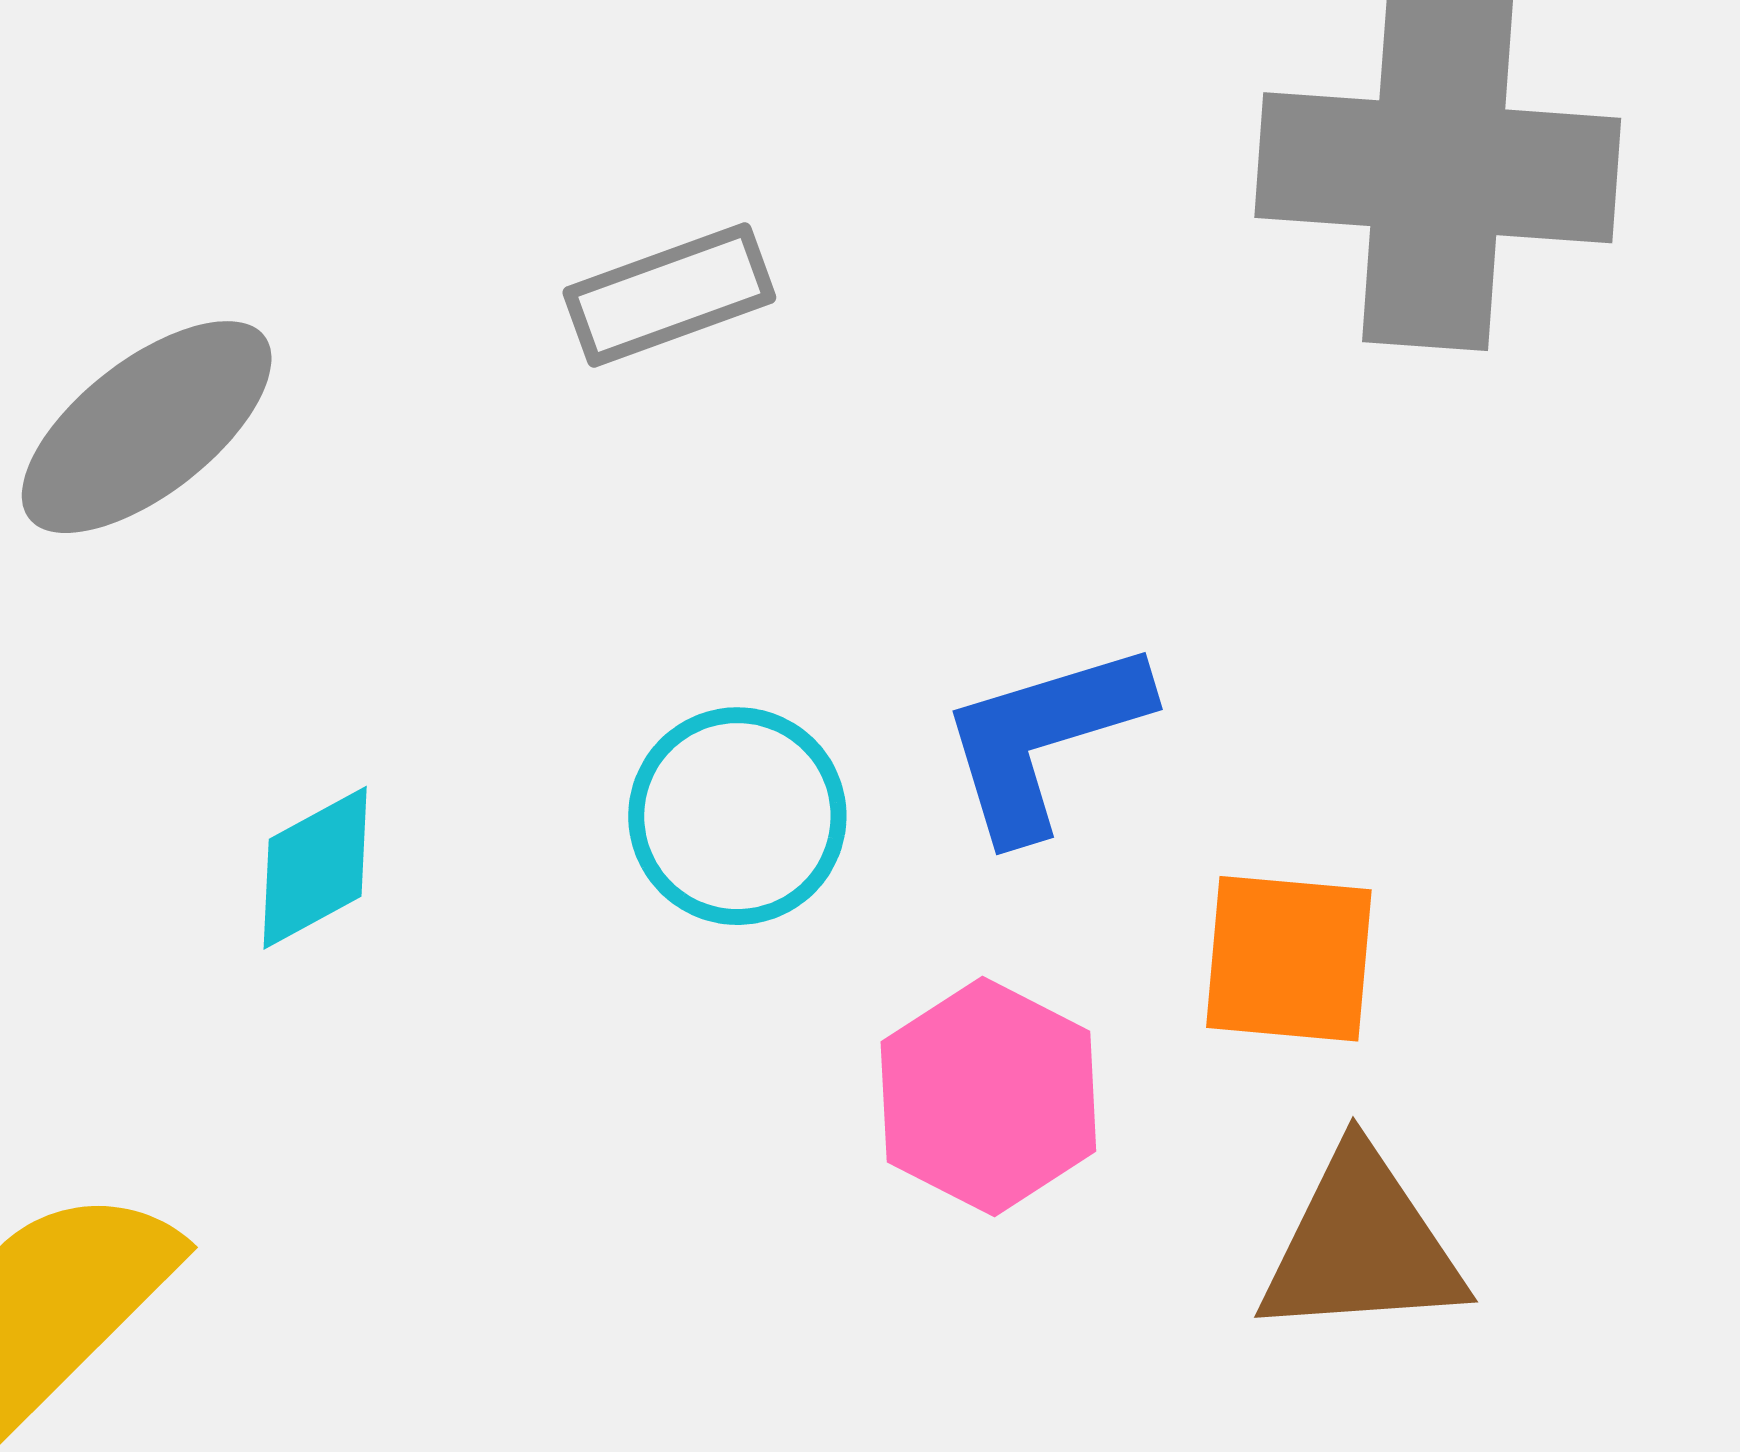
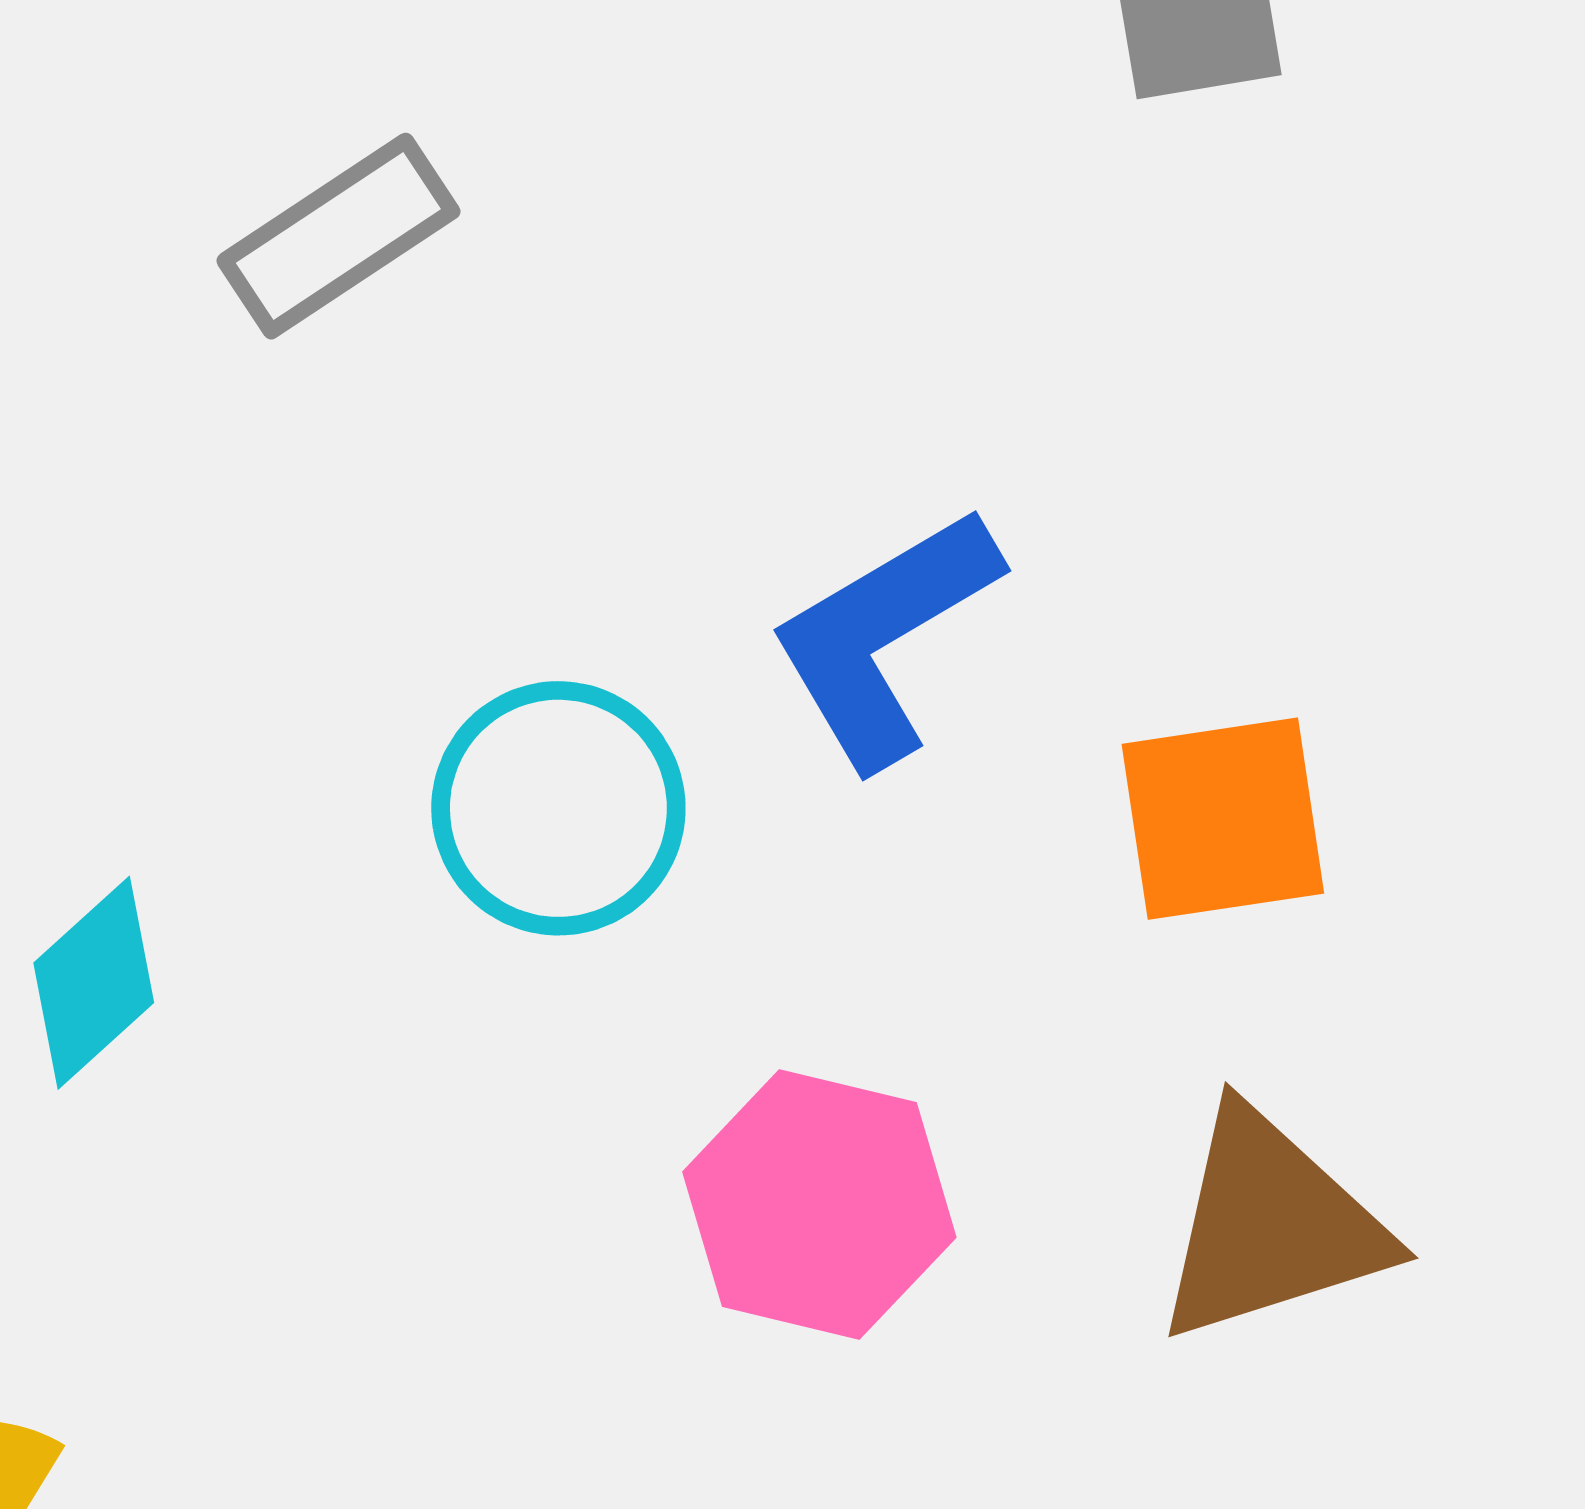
pink hexagon: (988, 1097) -> (819, 1205), moved
brown triangle: (1362, 1245) -> (1271, 1226), moved

